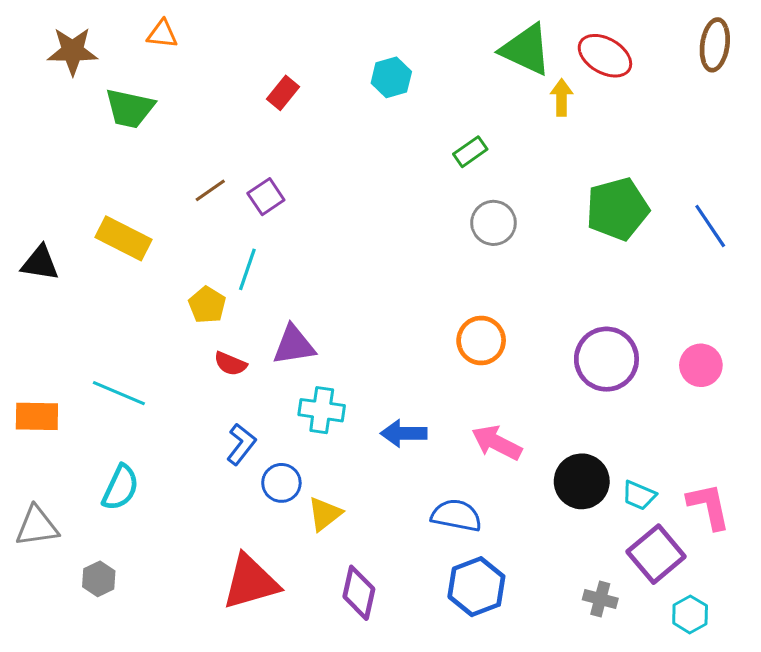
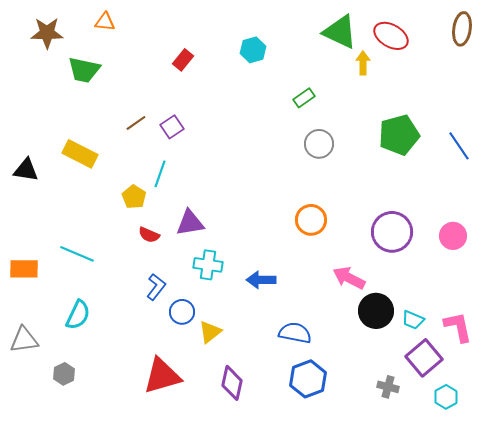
pink arrow: (497, 443) -> (349, 278), moved

